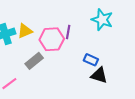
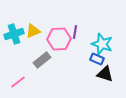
cyan star: (102, 20) -> (102, 44), moved

